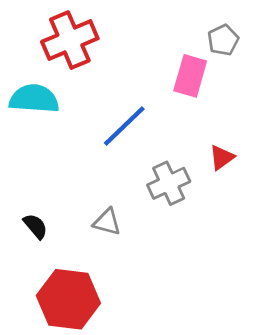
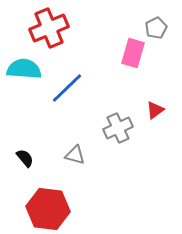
blue line: (124, 126) -> (67, 88), moved

